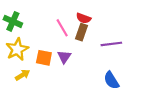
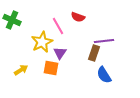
brown rectangle: (81, 32) -> (94, 53), moved
yellow star: (17, 49) -> (42, 42), moved
orange square: (44, 58) -> (51, 68), moved

